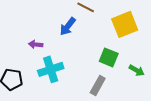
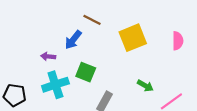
purple arrow: (36, 44) -> (48, 56), moved
green square: (109, 57) -> (86, 72), moved

